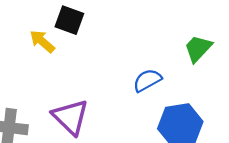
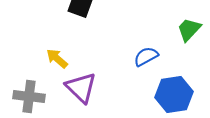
yellow arrow: (42, 41) -> (57, 58), moved

